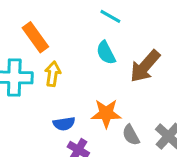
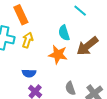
cyan line: (110, 16) -> (80, 11), moved
orange star: (106, 113) -> (58, 55), moved

